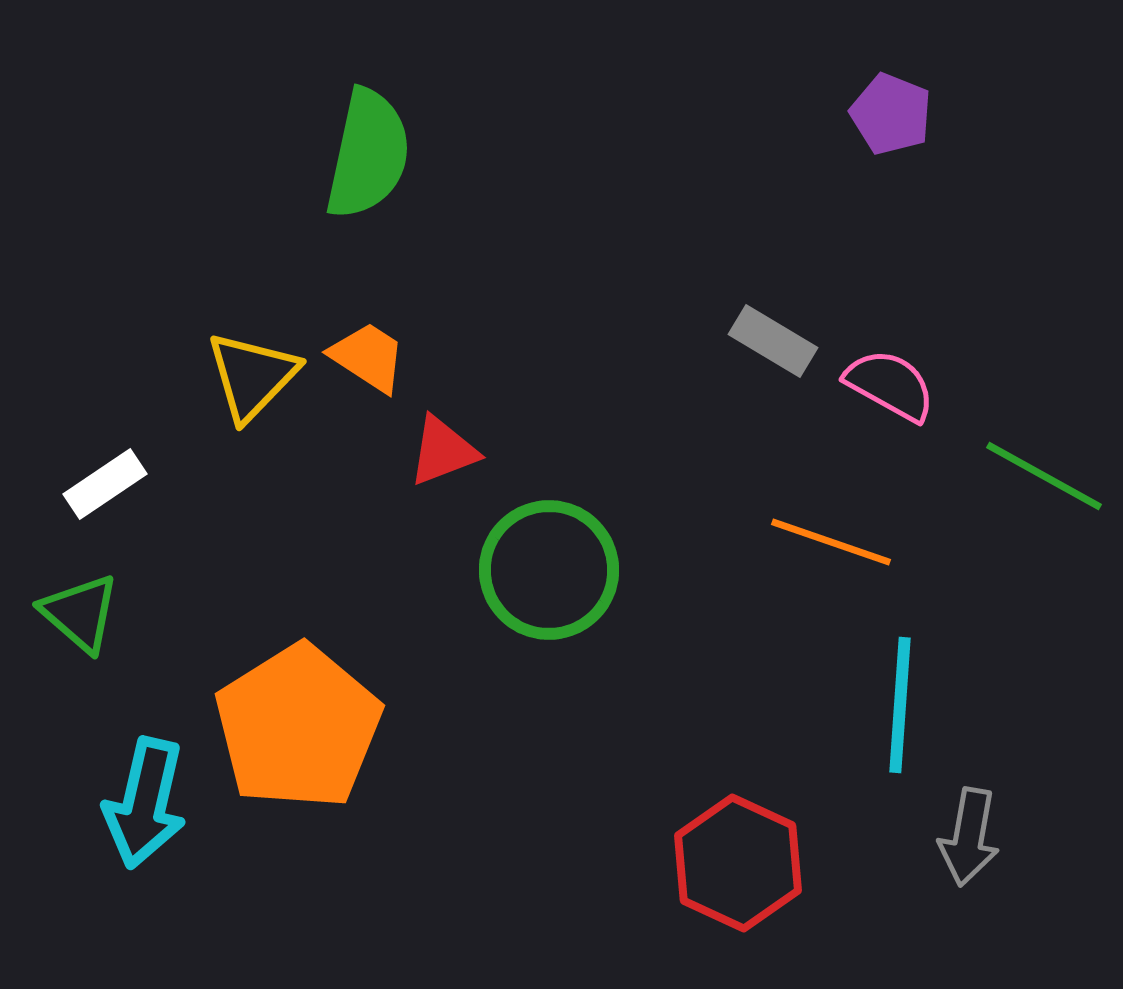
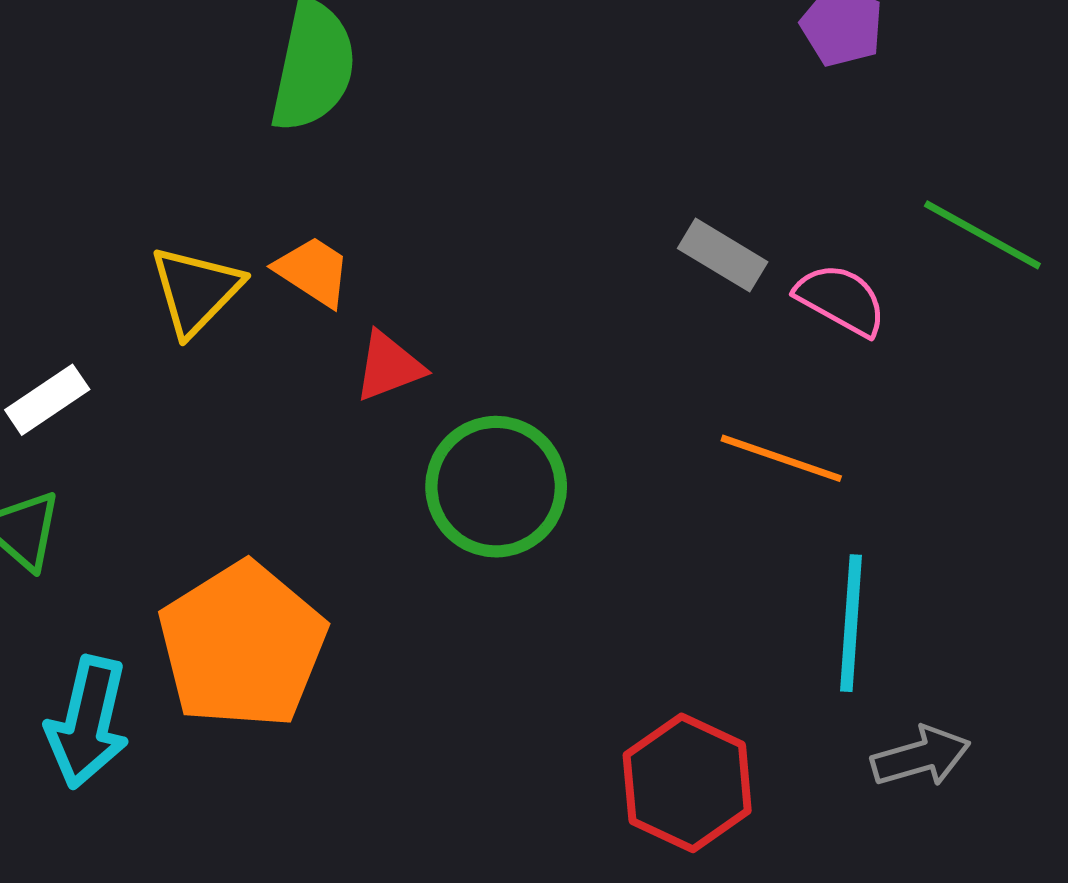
green line: (1044, 476) -> (982, 235), moved
gray arrow: (969, 837) -> (921, 757), turned -116

